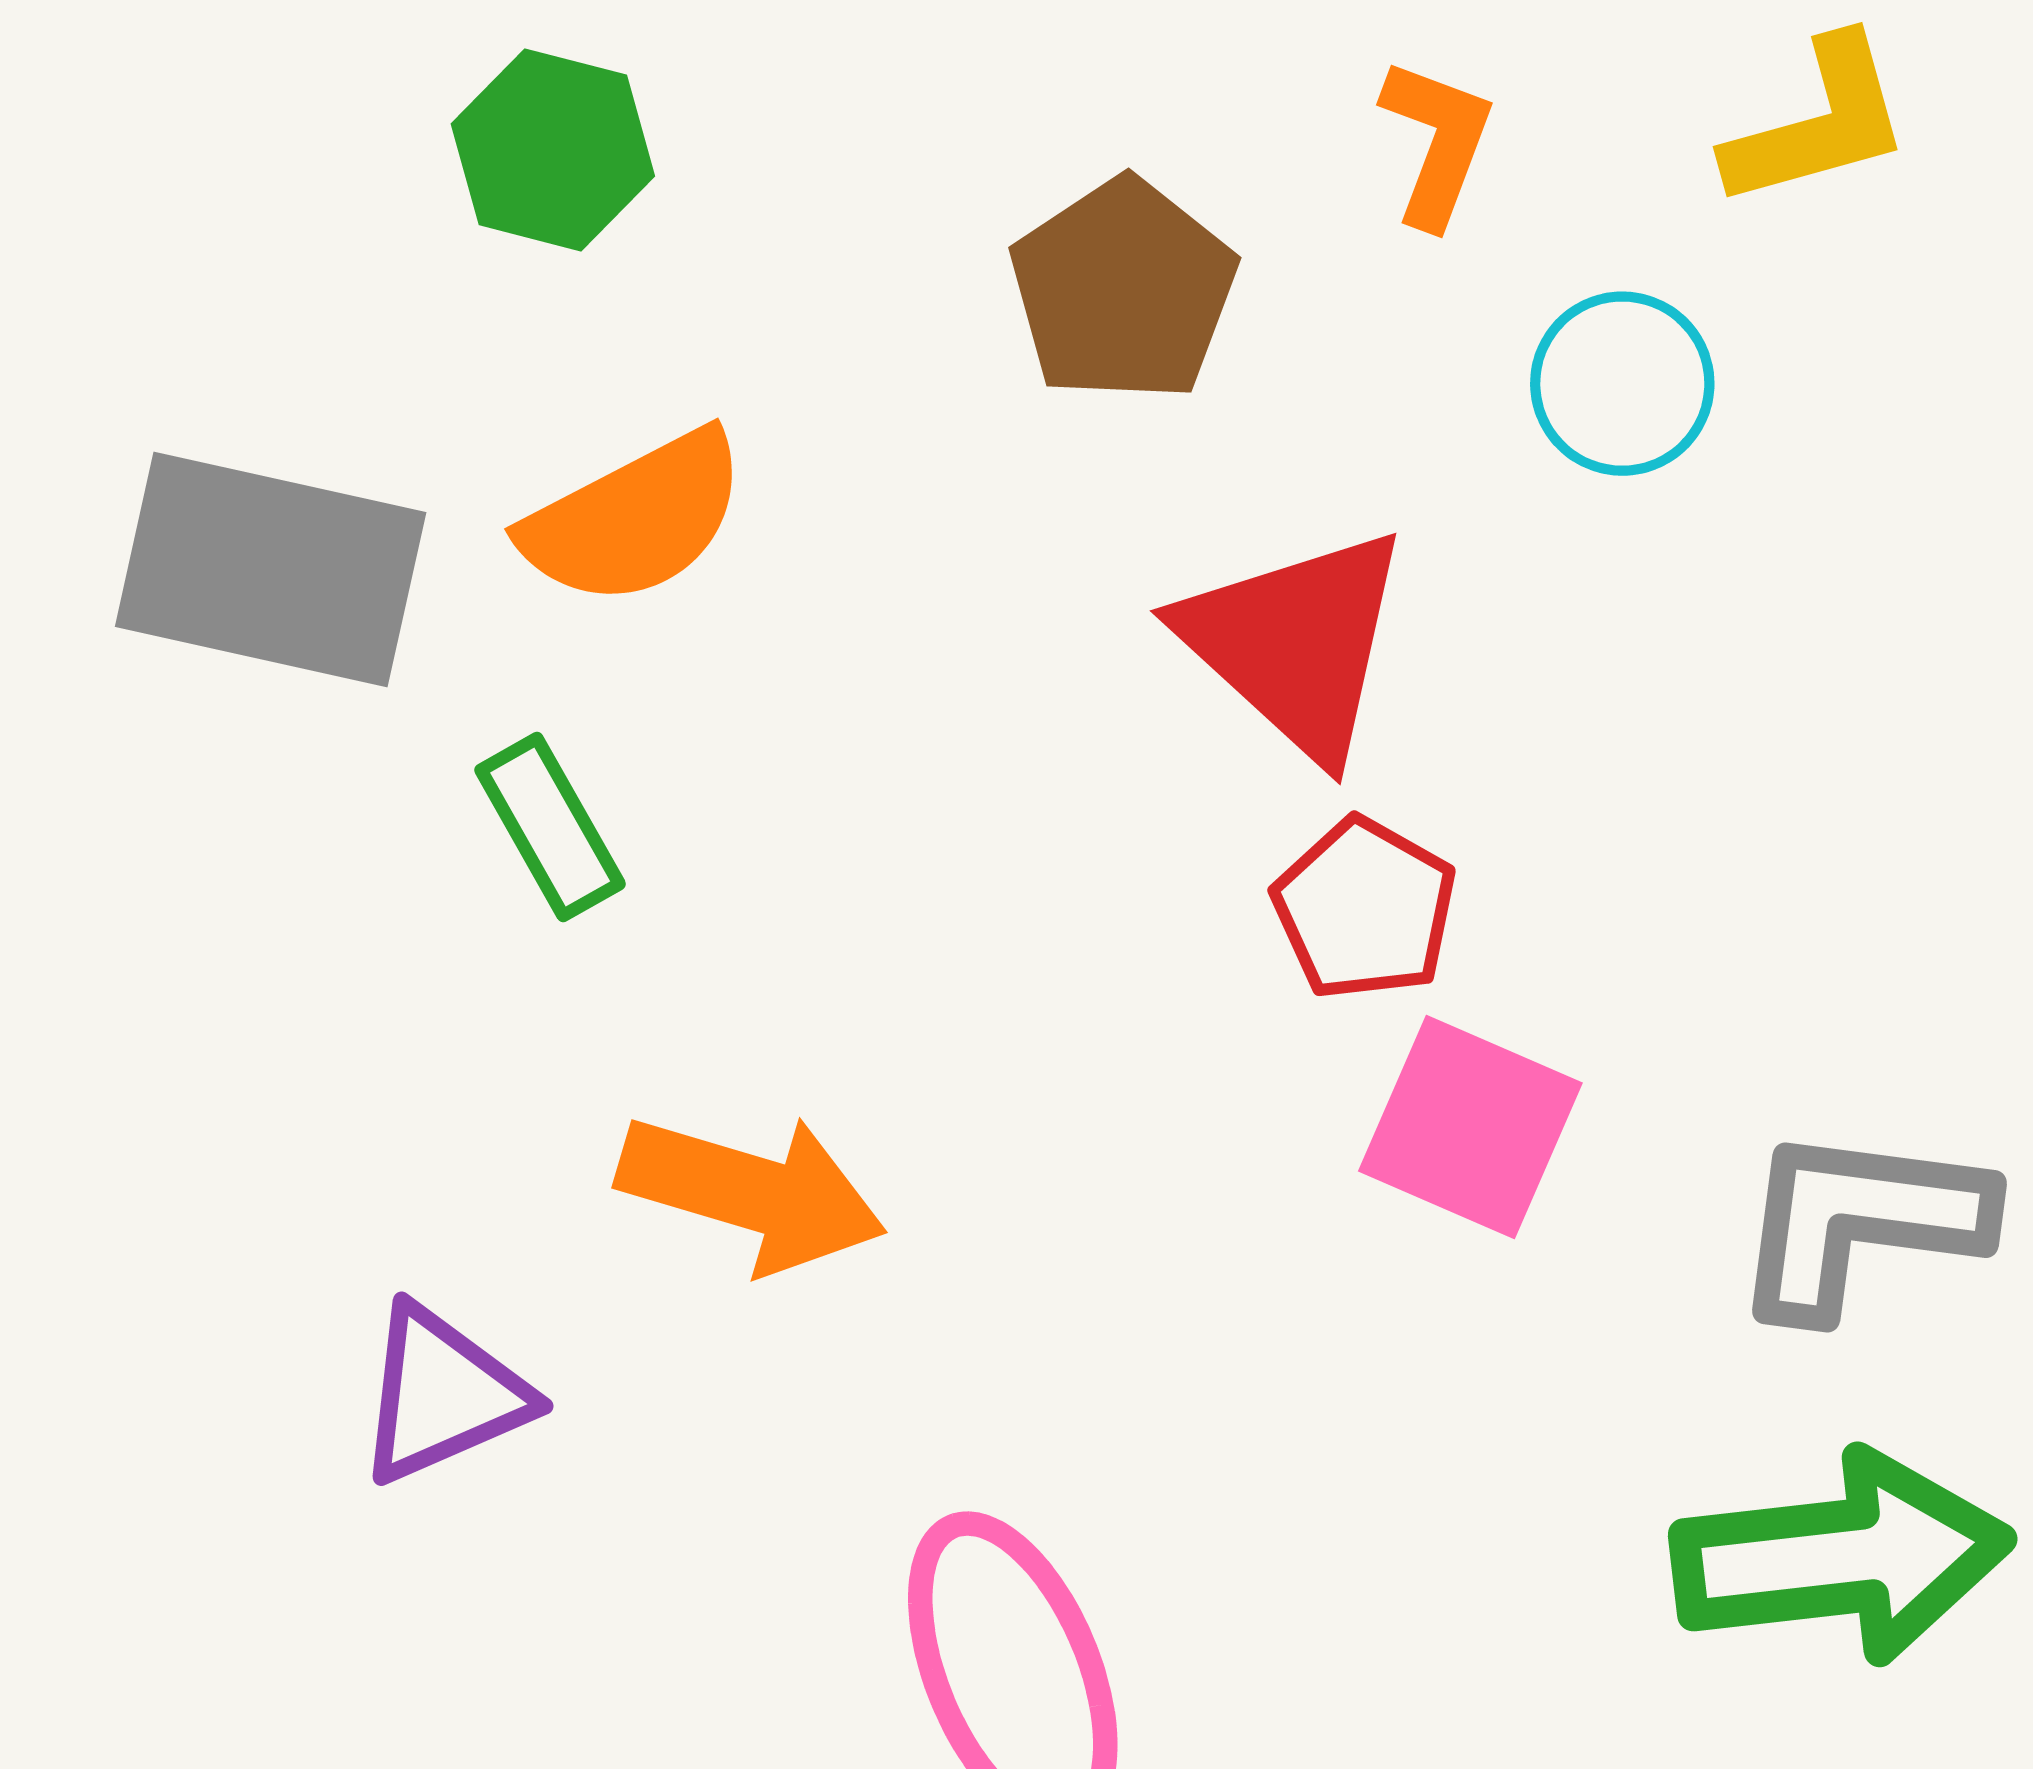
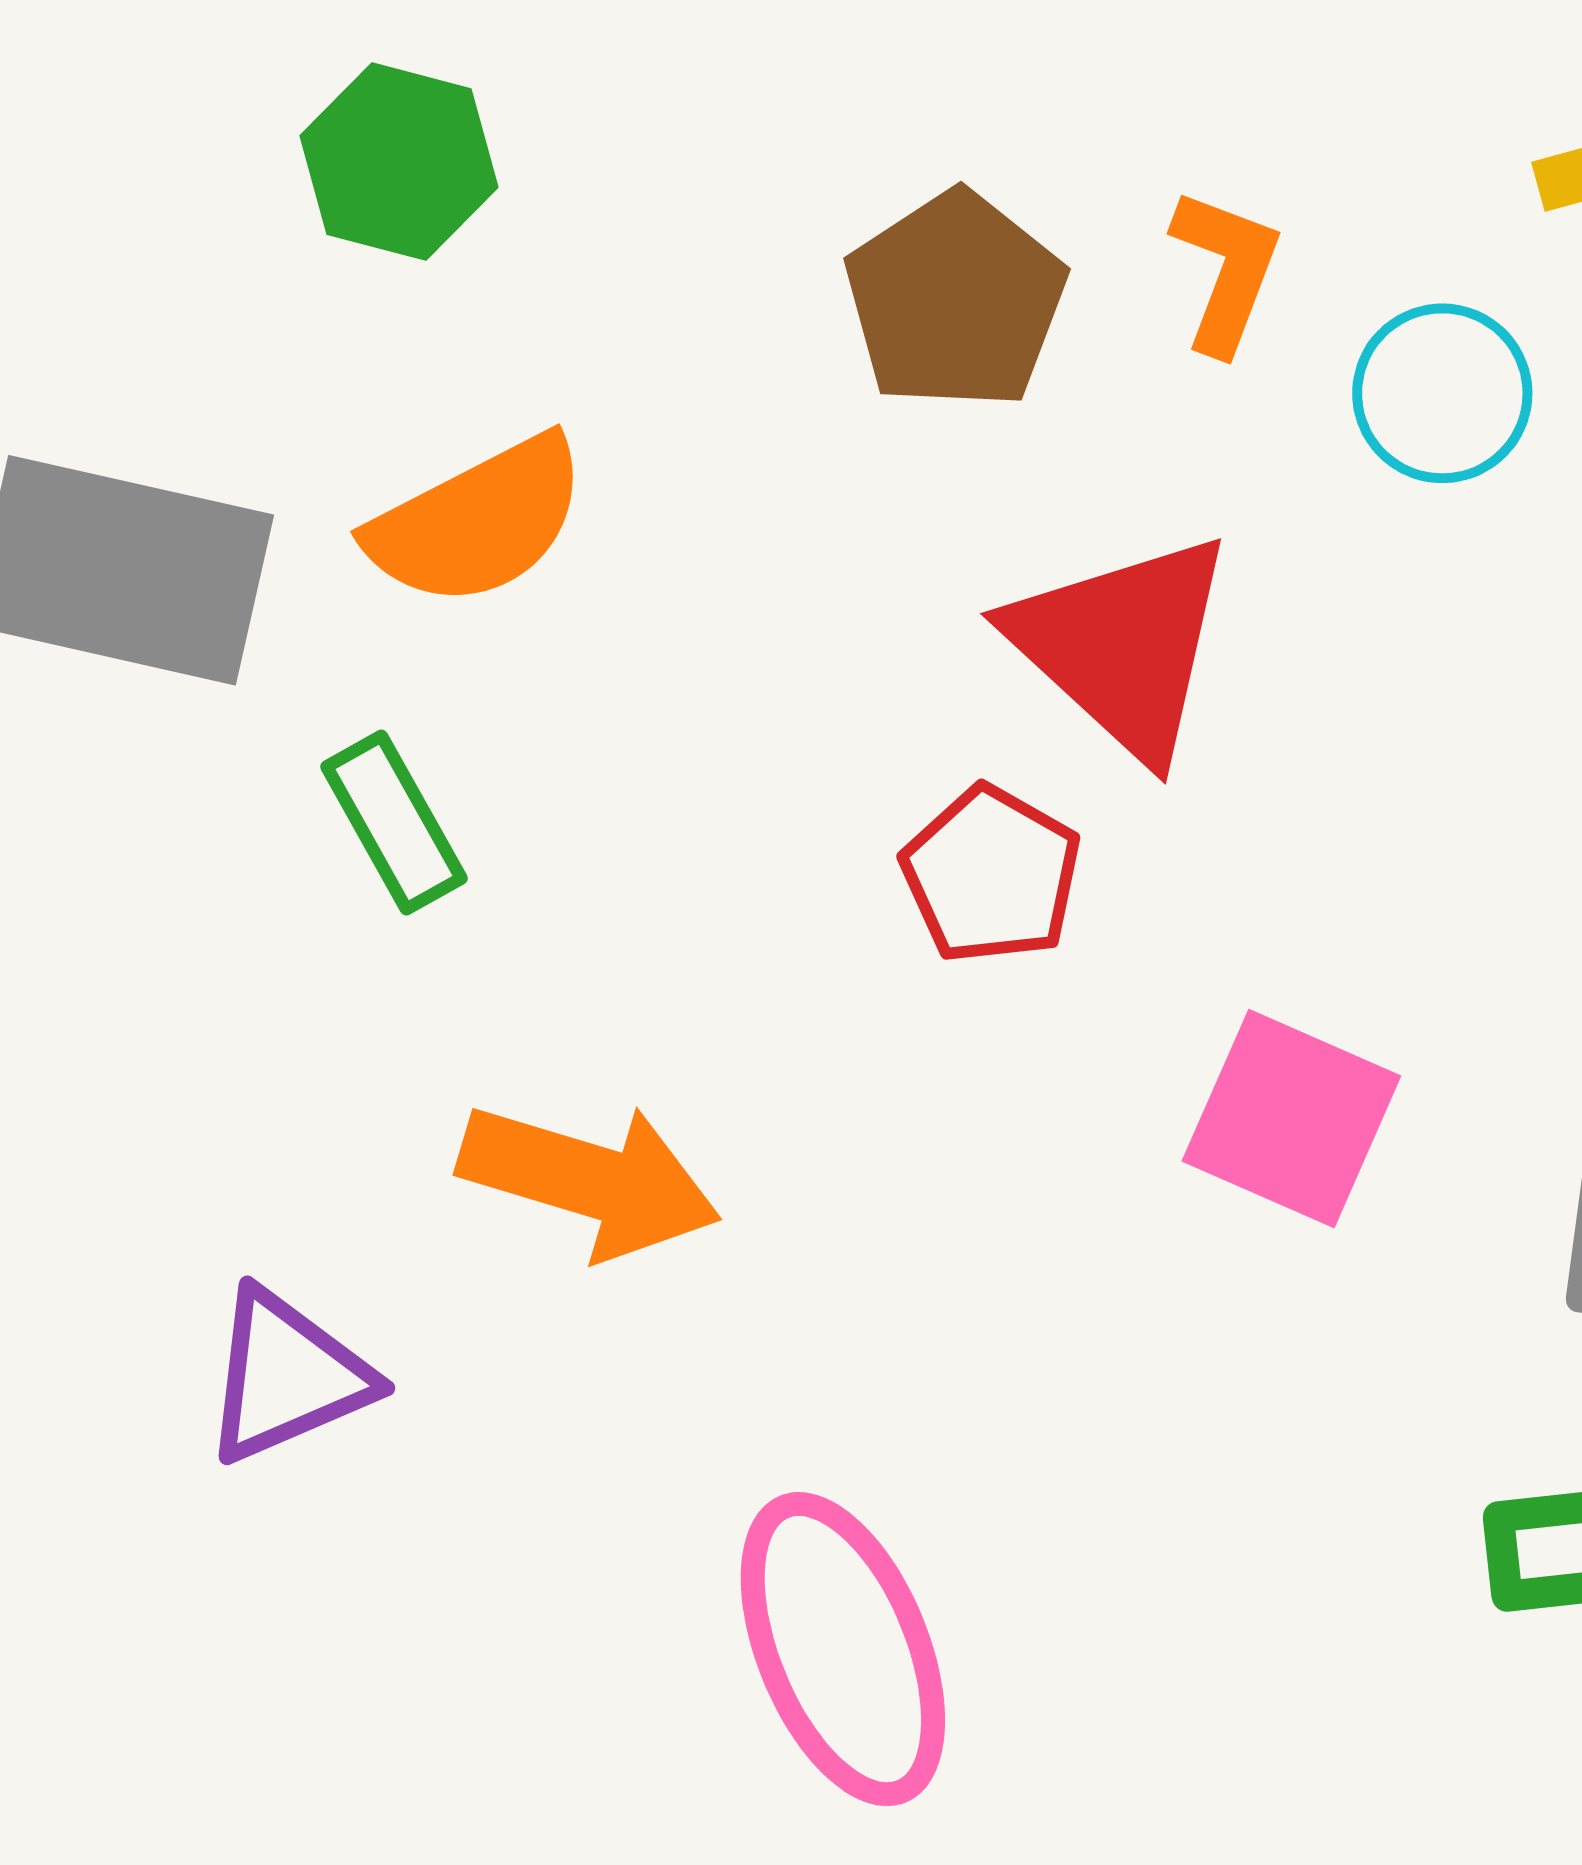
orange L-shape: (1437, 142) -> (1226, 271), moved
red pentagon: (1365, 909) -> (991, 875), moved

